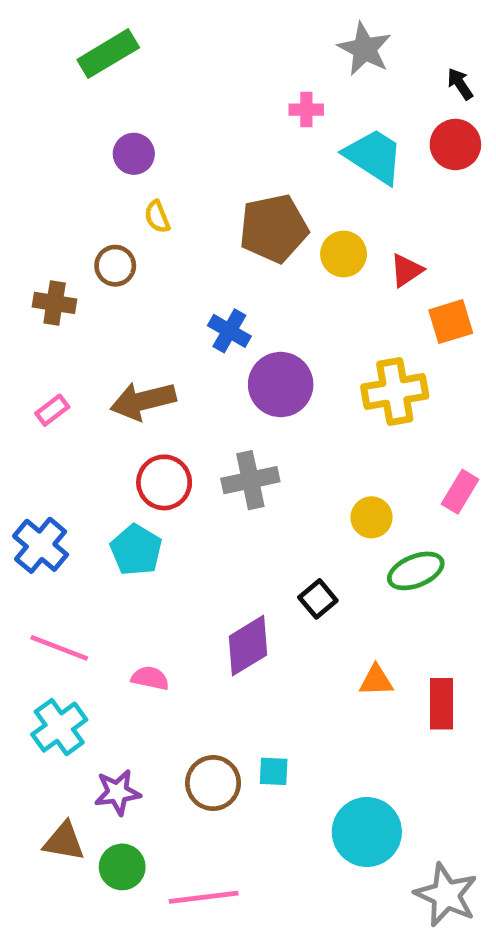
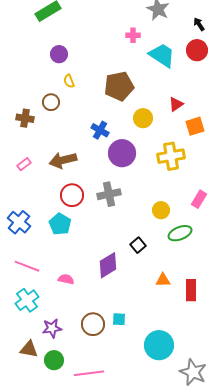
yellow circle: (344, 254) -> (143, 118), moved

